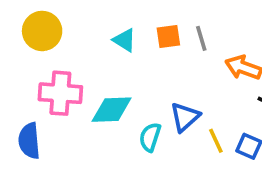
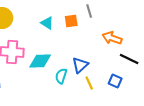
gray line: (201, 38) -> (89, 11), moved
yellow line: (216, 141) -> (89, 83), moved

